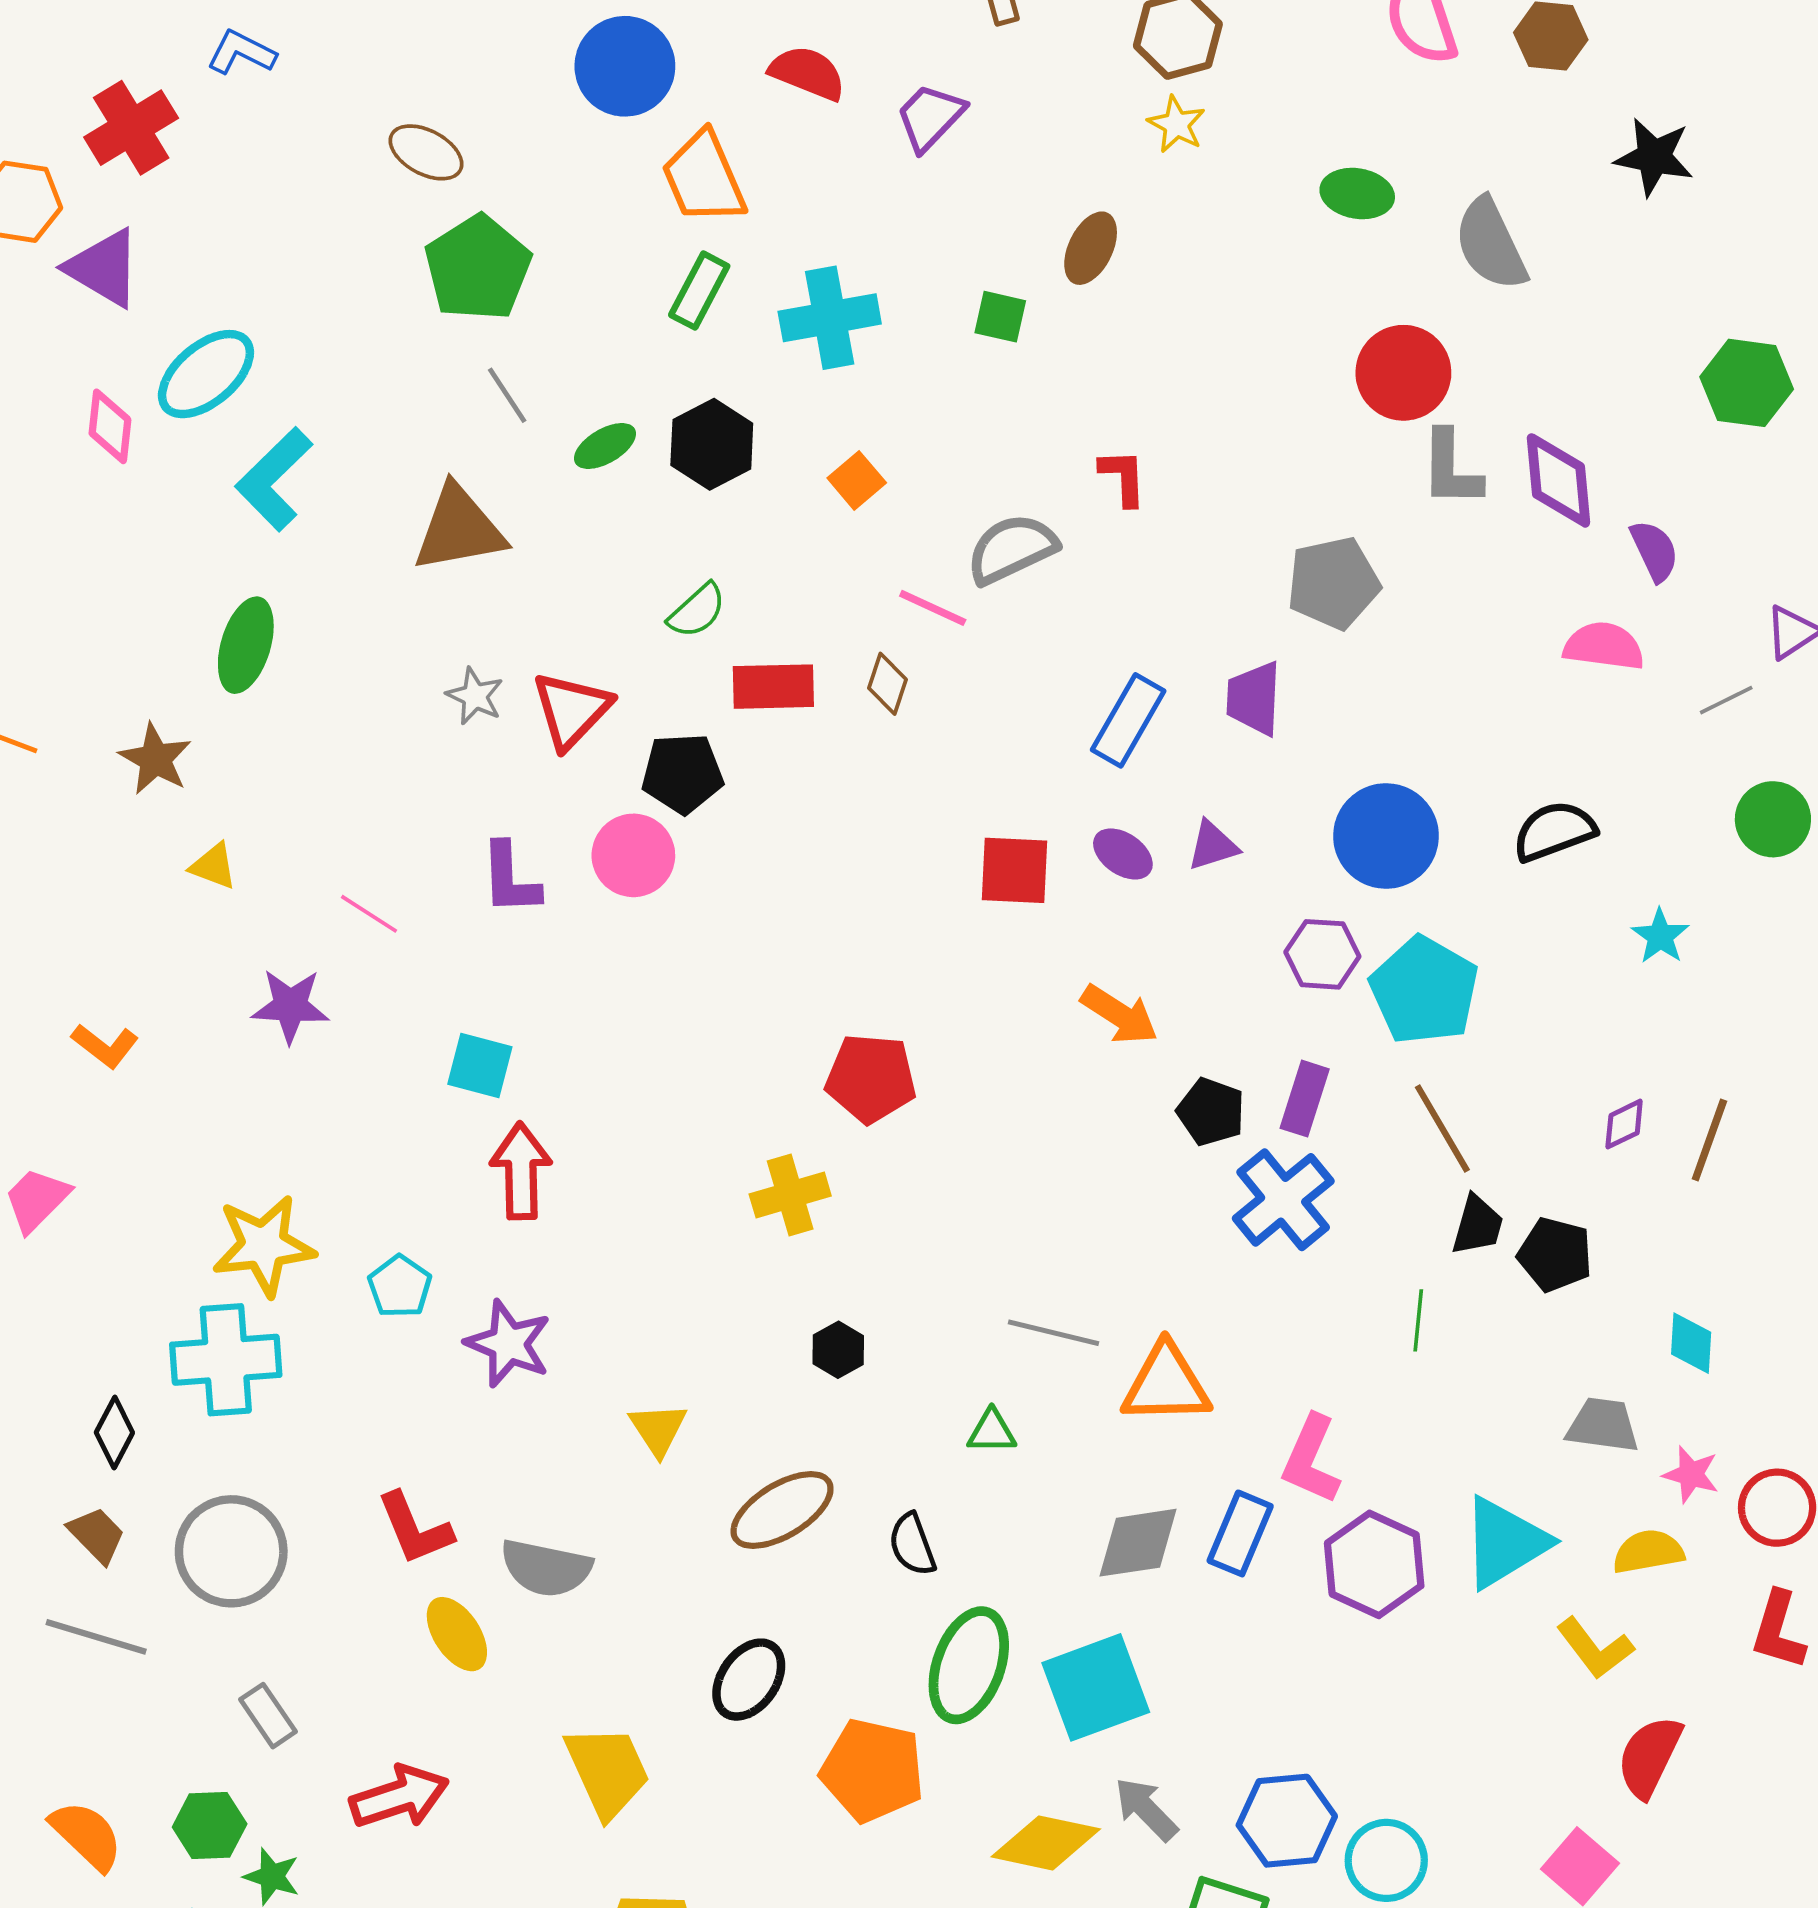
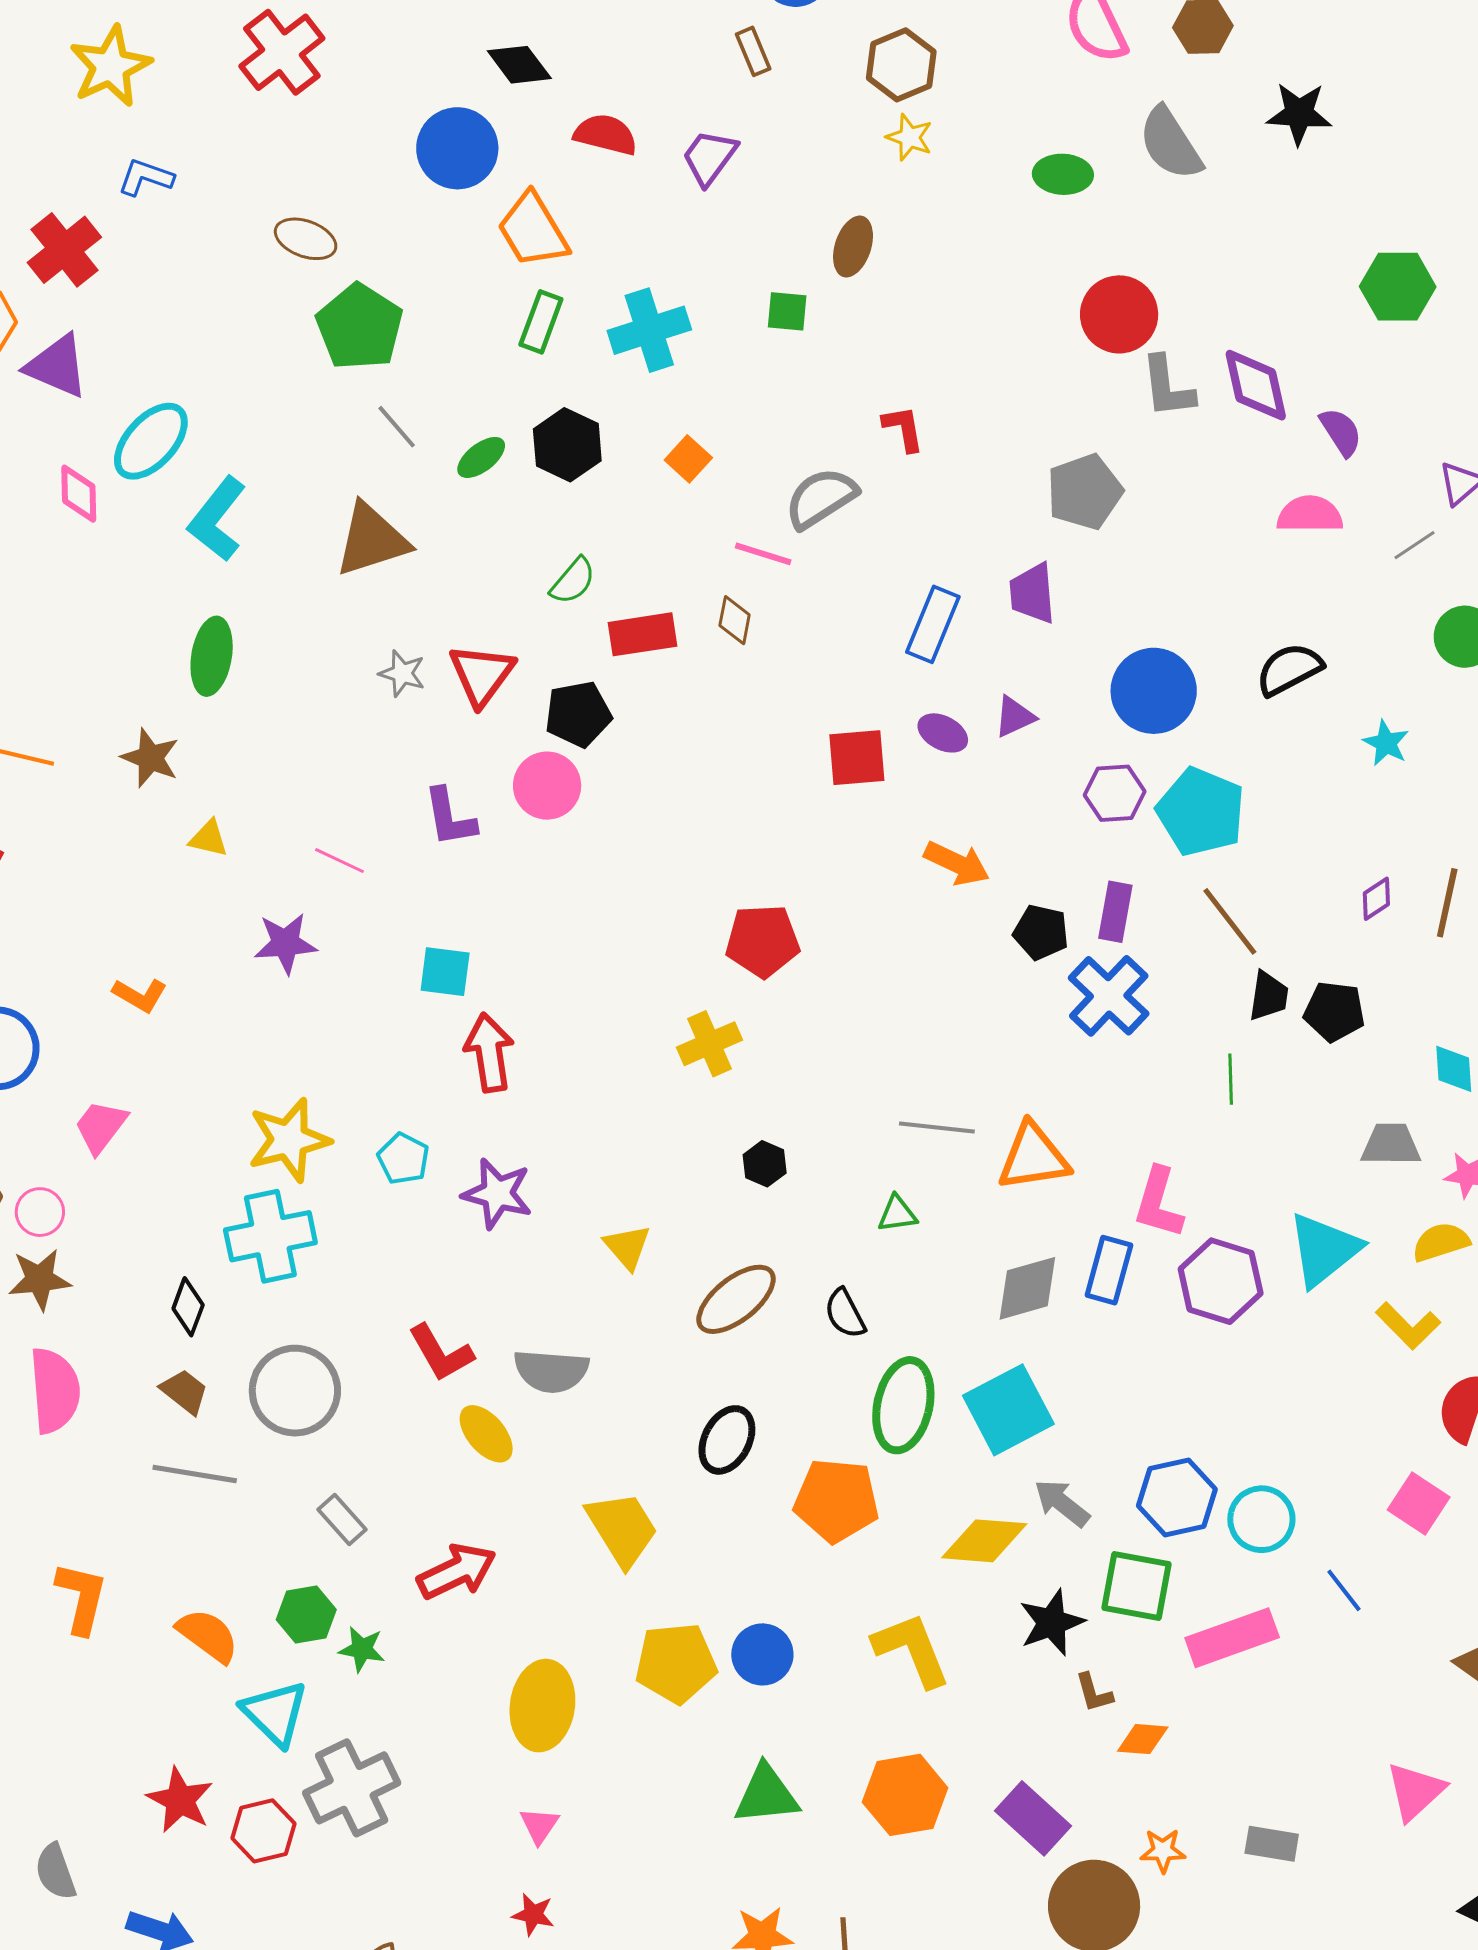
gray semicircle: (1491, 244) -> (1170, 143), moved

